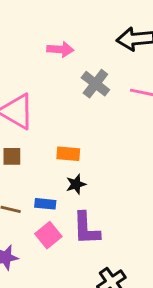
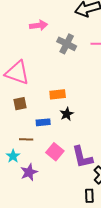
blue rectangle: (45, 204) -> (43, 122), moved
purple L-shape: (86, 228) -> (82, 157), moved

